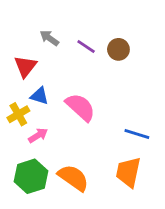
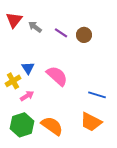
red triangle: (25, 66) -> (14, 20), moved
blue triangle: (39, 96) -> (28, 68), turned 40
orange trapezoid: (128, 172) -> (91, 122), turned -75

